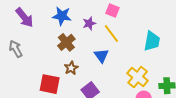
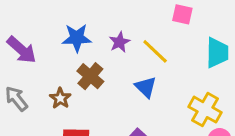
pink square: (113, 10) -> (182, 14), moved
brown star: (71, 68) -> (60, 98), moved

